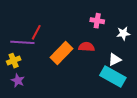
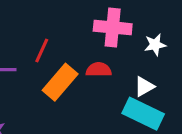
pink cross: (97, 21) -> (113, 27), size x1.6
red line: (36, 32) -> (42, 50), moved

